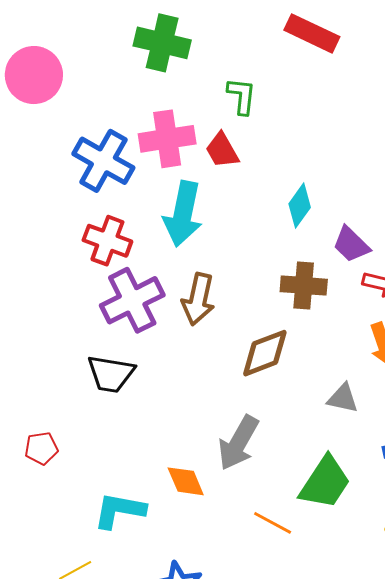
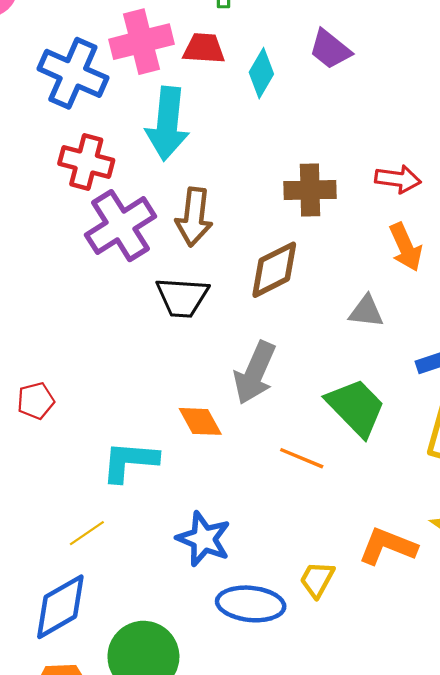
red trapezoid: (222, 150) -> (204, 48), turned 129
cyan diamond: (300, 206) -> (261, 73), moved
purple trapezoid: (351, 244) -> (330, 49), moved
black trapezoid: (111, 374) -> (182, 297), moved
green trapezoid: (325, 483) -> (356, 407), turned -72

